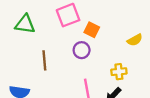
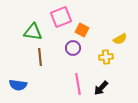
green triangle: (25, 24) -> (33, 32), moved
yellow cross: (119, 72) -> (106, 57), moved

